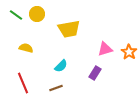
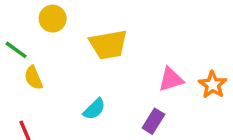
green line: (16, 15) -> (16, 50), moved
yellow semicircle: (26, 48) -> (33, 78), turned -128

